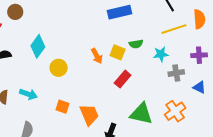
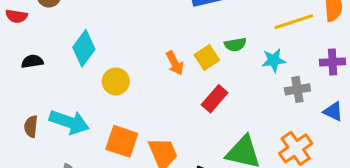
yellow square: (118, 52) -> (207, 58), turned 35
cyan arrow: (28, 94) -> (69, 122), size x1.4
orange square: (62, 107) -> (122, 141), size x1.5

